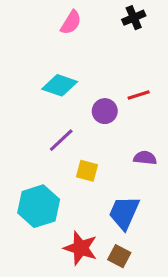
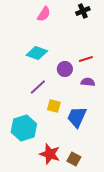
purple semicircle: (145, 158) -> (88, 82), moved
blue trapezoid: (124, 213) -> (77, 117), moved

